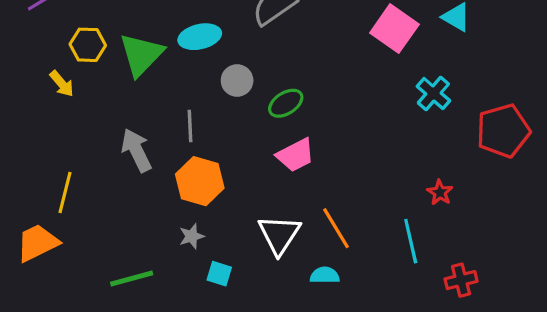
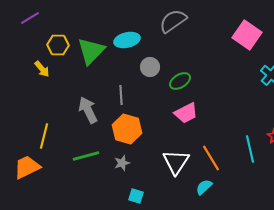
cyan line: (411, 241) -> (250, 149), moved
cyan square: (219, 274) -> (136, 196), moved
cyan semicircle: (325, 275) -> (204, 187), turned -42
green line: (132, 278) -> (86, 156), moved

